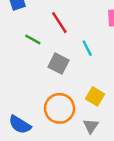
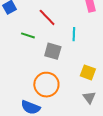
cyan line: (87, 48) -> (74, 34), turned 40
orange circle: (60, 108) -> (46, 85), moved

